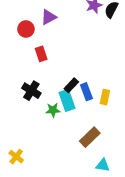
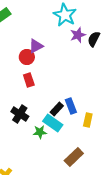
red circle: (26, 29) -> (27, 57), moved
blue rectangle: (86, 92) -> (71, 106), moved
cyan rectangle: (67, 100) -> (53, 123), turned -36

